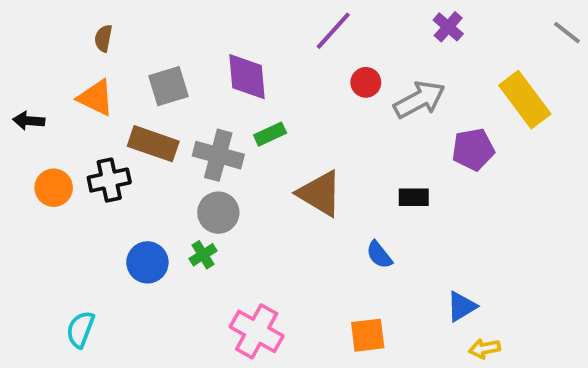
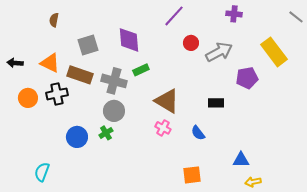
purple cross: (448, 27) -> (234, 14), turned -35
orange triangle: (96, 98) -> (50, 63), moved
blue triangle: (462, 306) -> (241, 160), turned 30
pink cross: (257, 331) -> (163, 128), moved, size x0.6

